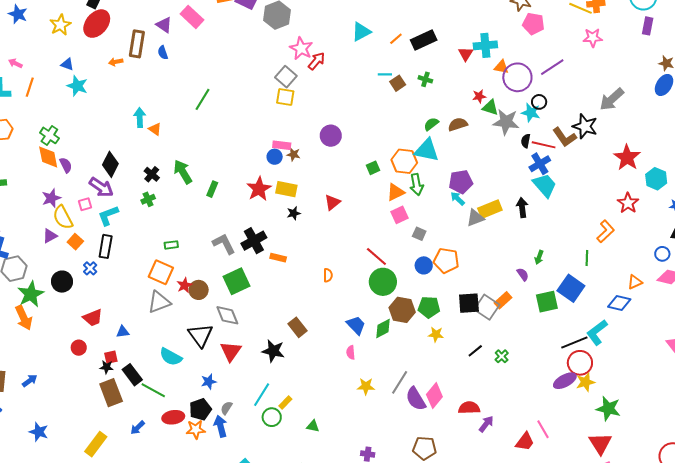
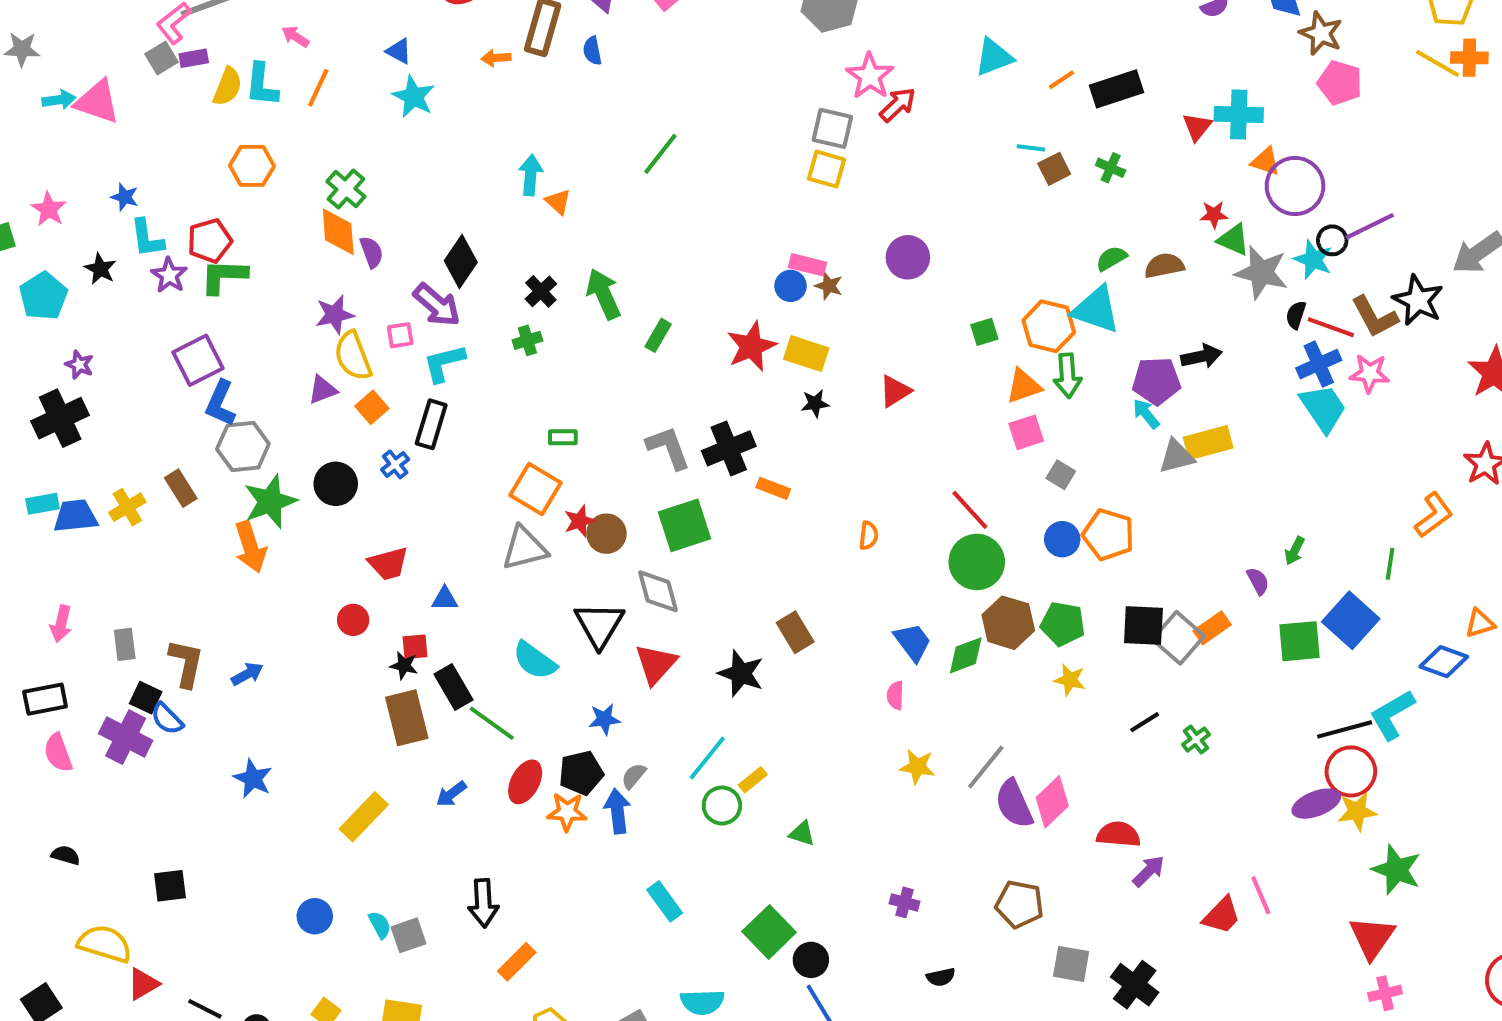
pink star: (593, 38) -> (1370, 373), moved
purple line: (552, 67) -> (1370, 226), moved
gray square: (286, 77) -> (832, 128), turned -35
black arrow: (522, 207) -> (1201, 356), moved, turned 78
red ellipse: (173, 417) -> (525, 782), turned -60

